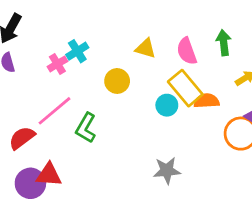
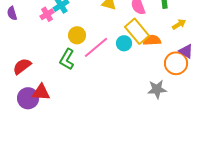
yellow circle: (117, 81) -> (77, 35), moved
pink line: (55, 111) -> (96, 47), moved
gray star: (167, 171) -> (157, 89), moved

